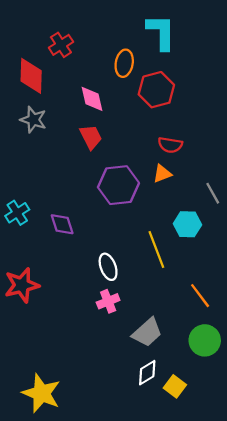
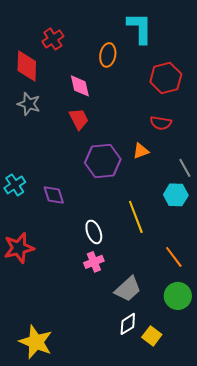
red hexagon: (156, 90) -> (166, 78), moved
red semicircle: (170, 145) -> (161, 123), moved
cyan hexagon: (187, 224) -> (176, 195), moved

